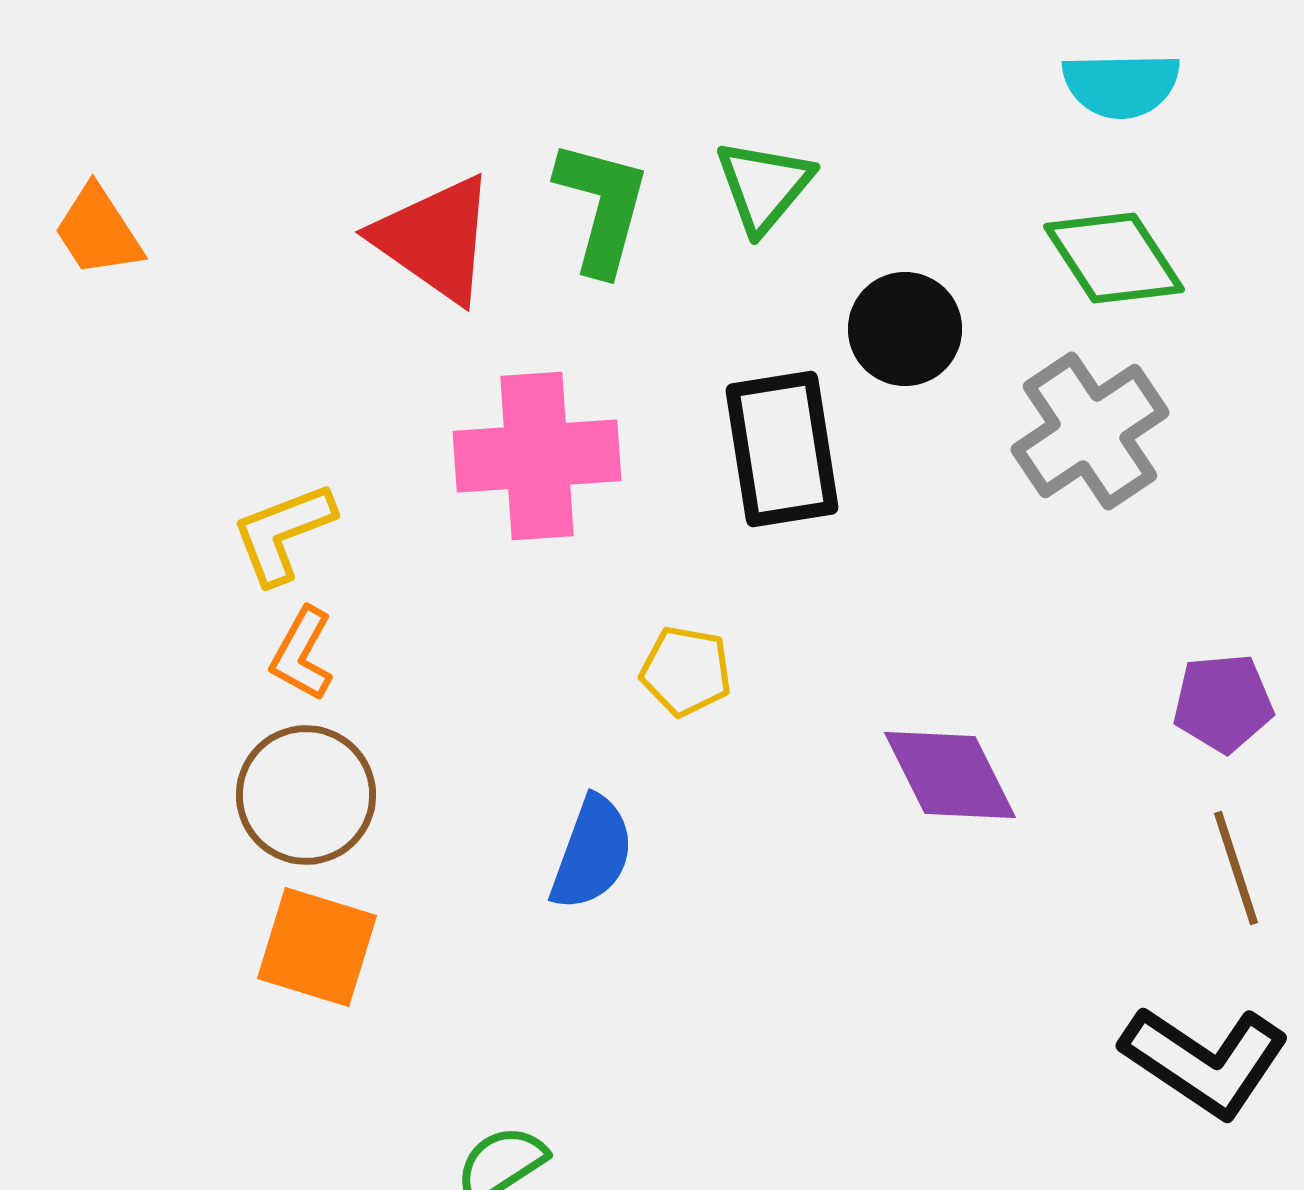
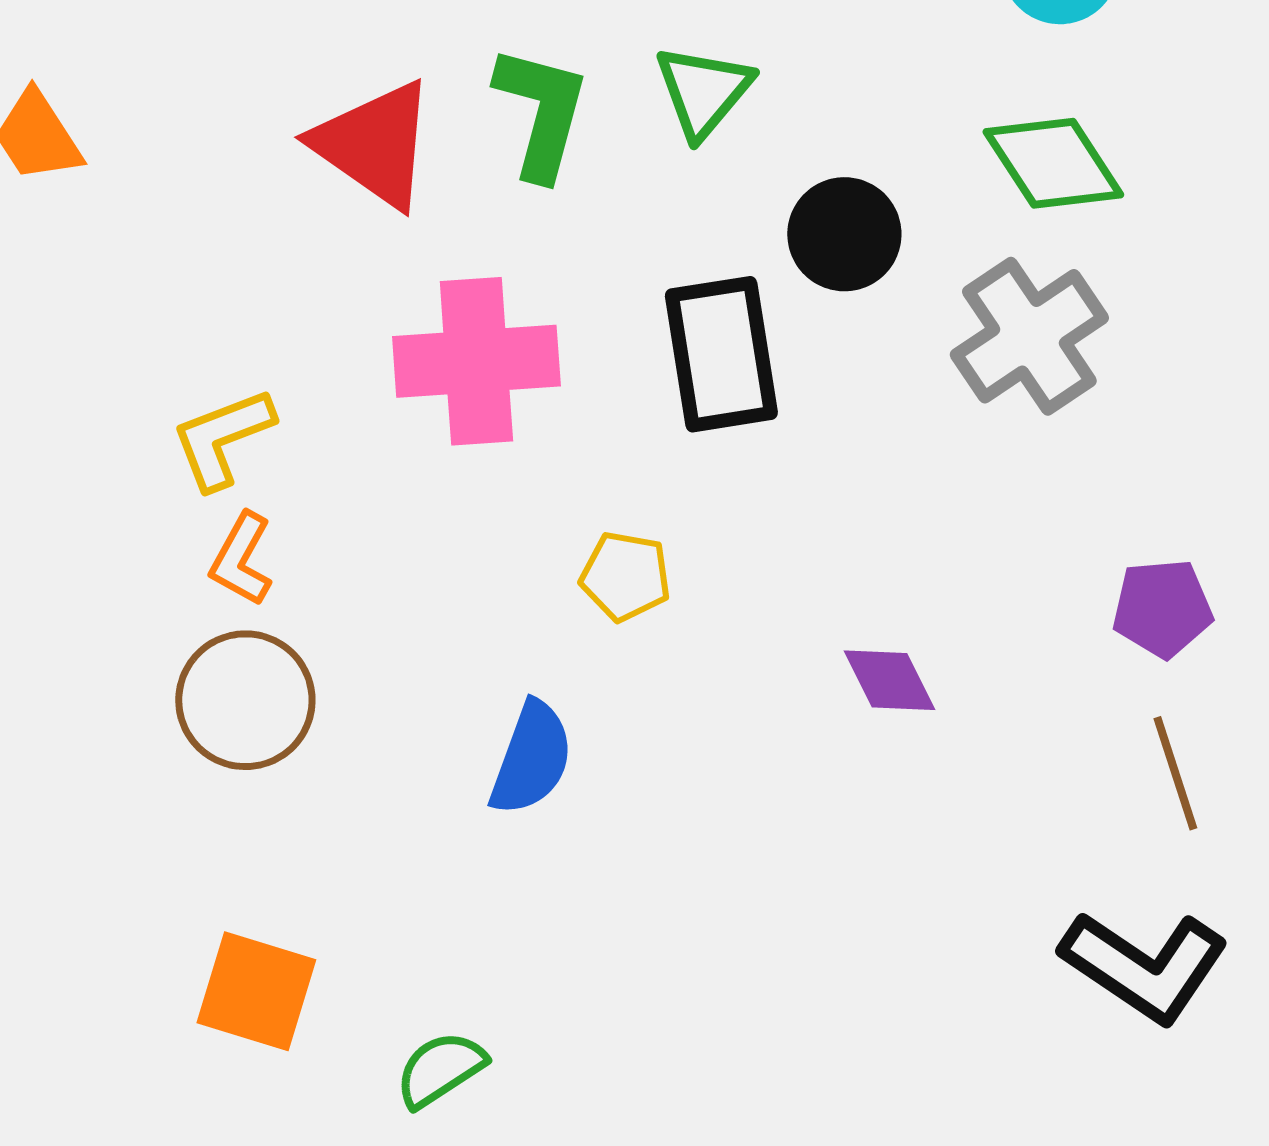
purple diamond: (950, 775) -> (889, 680), size x0.7
orange square: (317, 947) -> (256, 991), moved

